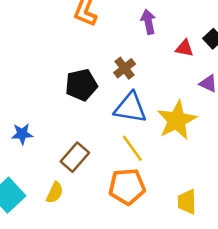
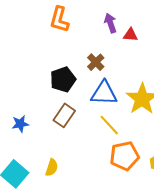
red triangle: (184, 48) -> (131, 35), moved
brown rectangle: (75, 157) -> (64, 115), moved
orange pentagon: (127, 187) -> (125, 156), moved

